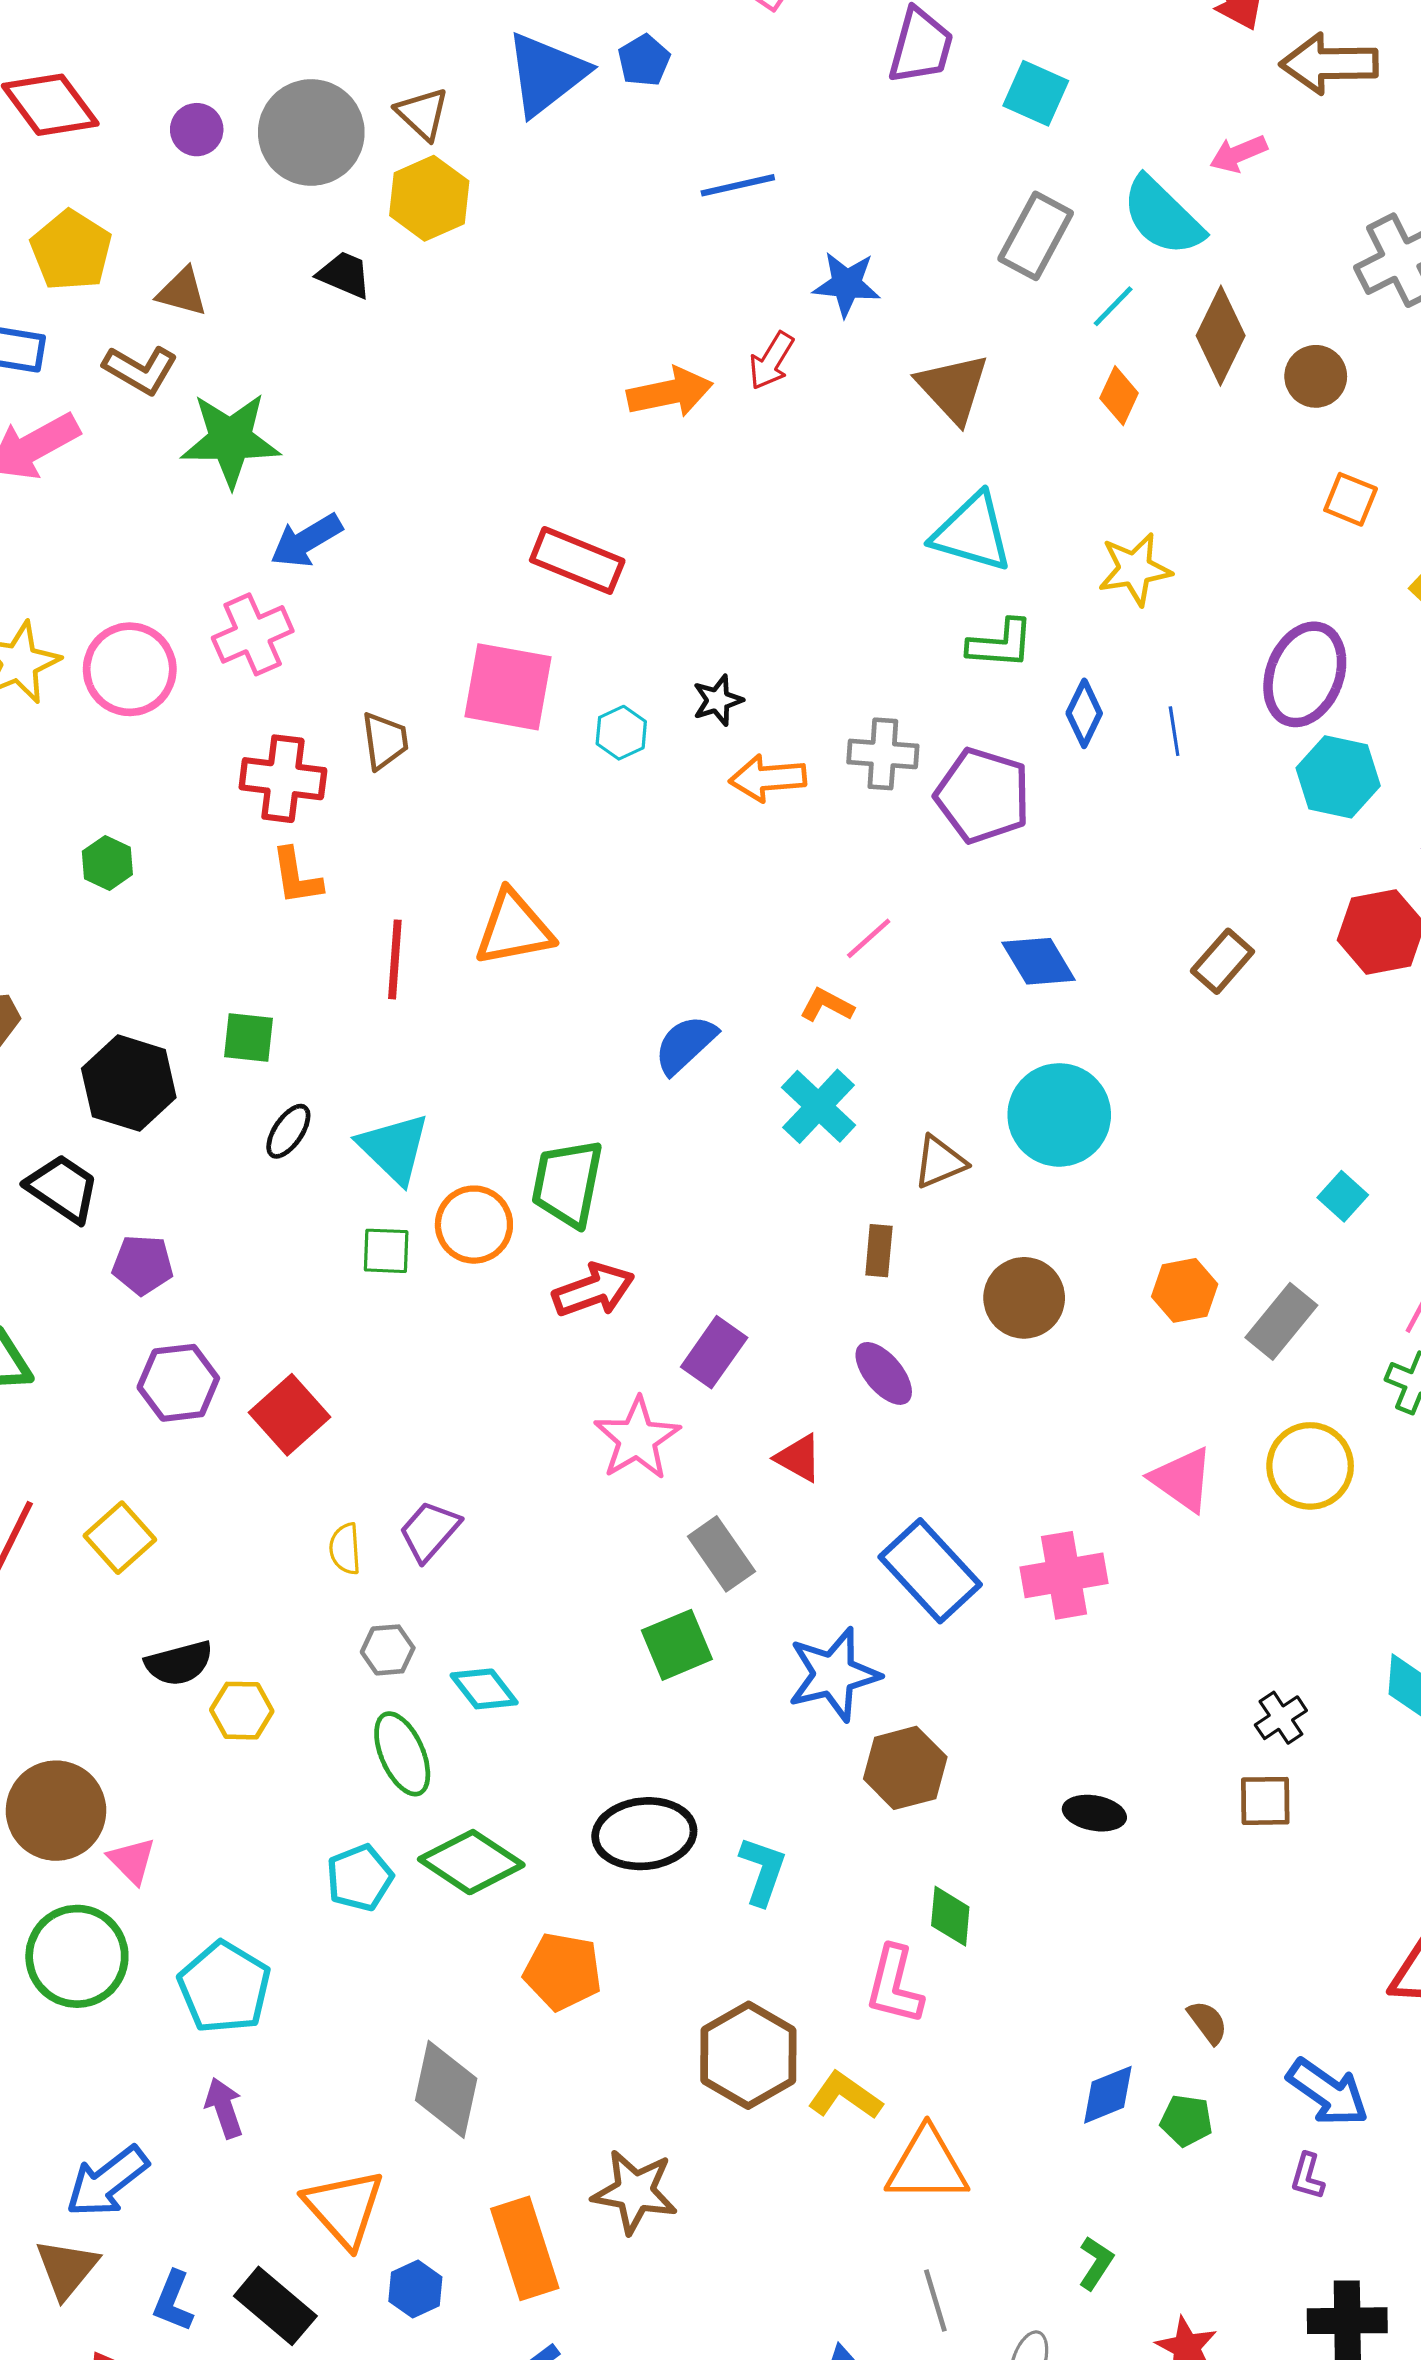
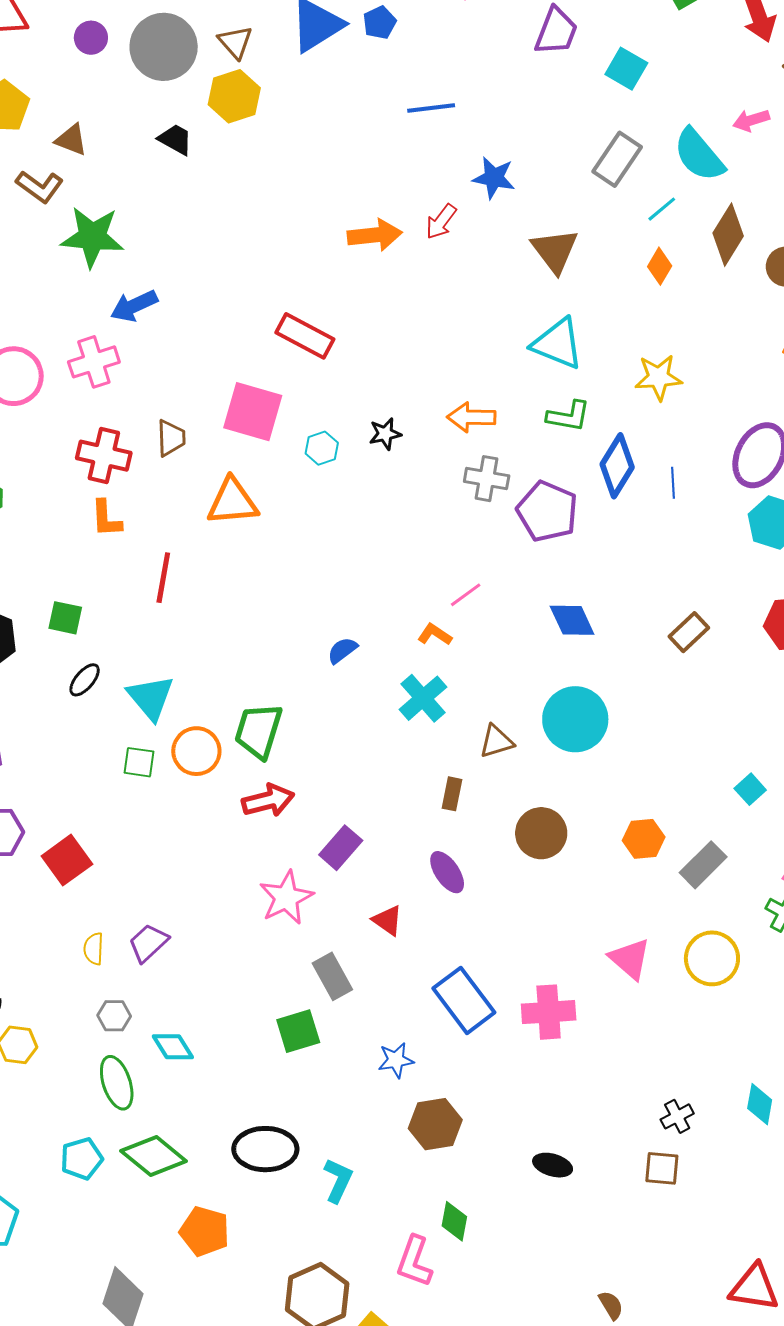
blue diamond: (1084, 713) -> (617, 466), size x1.5
orange arrow: (768, 778) -> (471, 417), moved
orange triangle: (514, 928) -> (232, 502), moved
blue semicircle: (685, 1044) -> (342, 650), size x0.7
blue star: (834, 1674) -> (396, 1060), size x0.6

